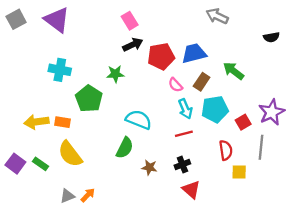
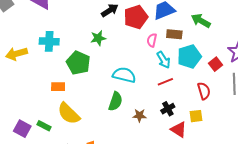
brown rectangle: (202, 82) -> (174, 34), turned 70
pink semicircle: (175, 85) -> (152, 40), turned 64
yellow arrow: (36, 122) -> (17, 54), moved
yellow square: (239, 172) -> (196, 116), moved

